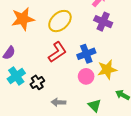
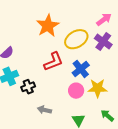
orange star: (23, 19) -> (48, 26), moved, turned -30
yellow ellipse: (60, 21) -> (76, 39), moved
blue cross: (86, 54) -> (81, 69), turned -30

